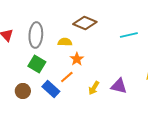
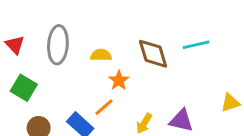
brown diamond: (85, 23) -> (153, 54), moved, turned 50
green square: (37, 64) -> (24, 88), moved

